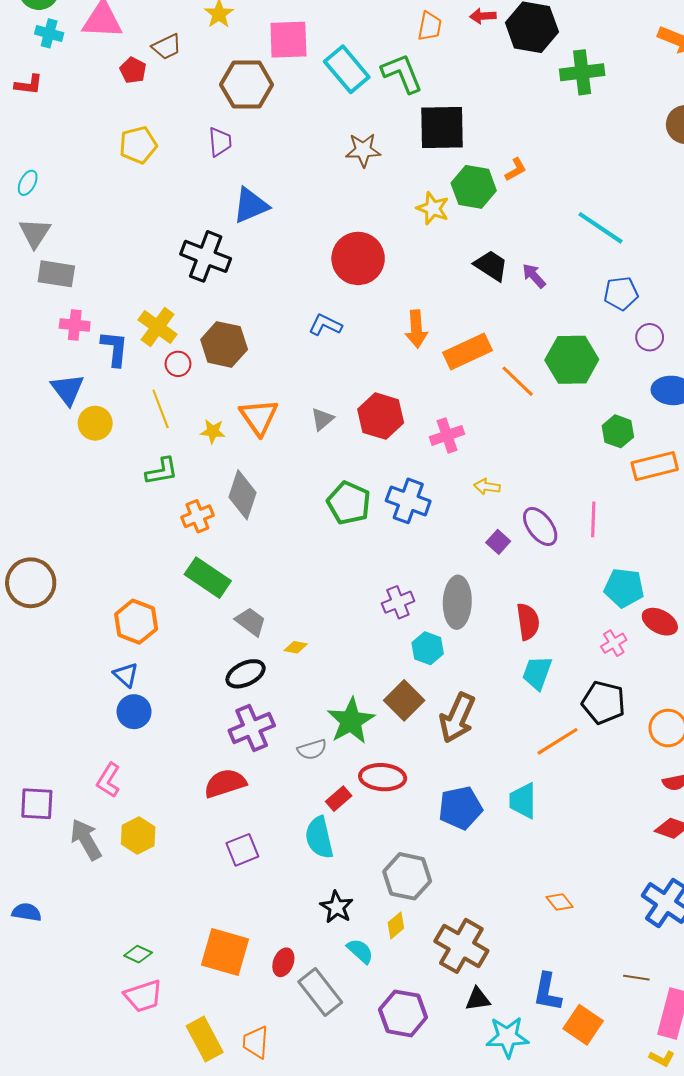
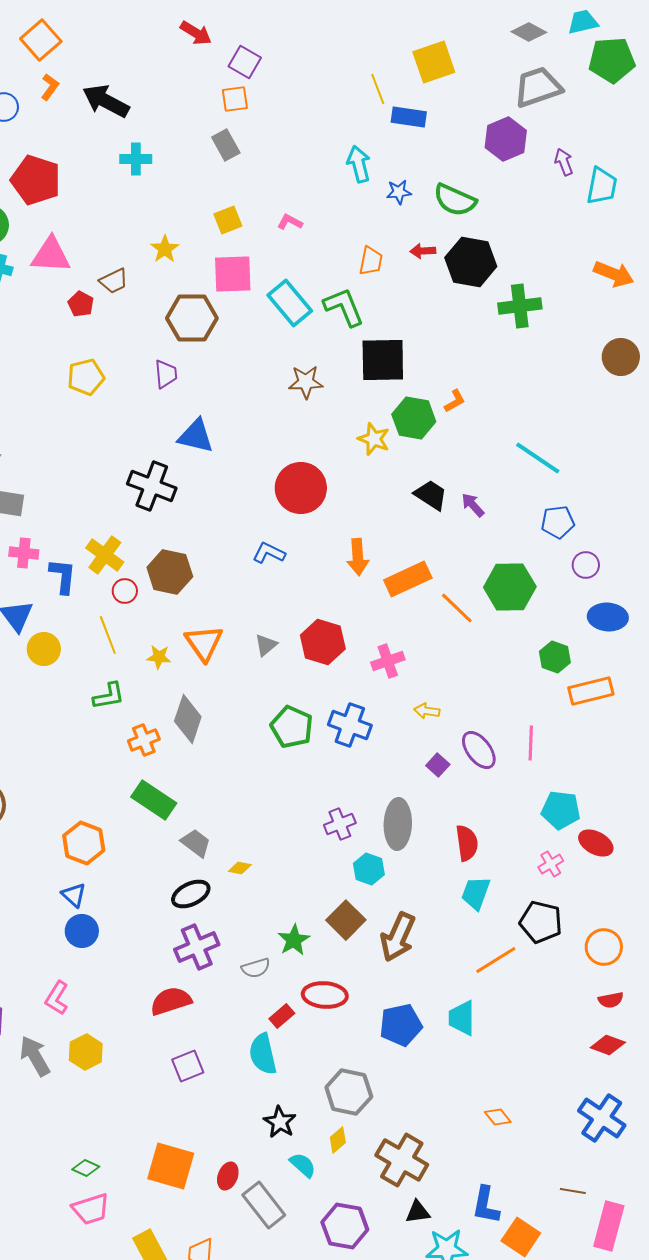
blue triangle: (251, 205) -> (196, 436), turned 36
green star: (351, 721) -> (294, 940), size x0.7

